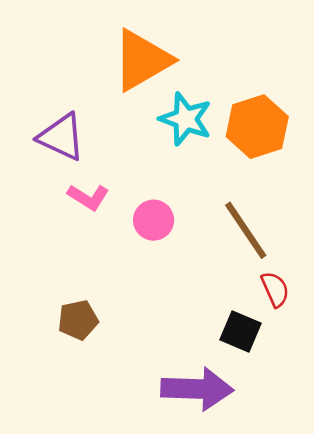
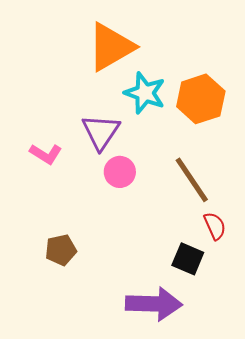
purple triangle: (61, 137) -> (101, 132), moved, turned 39
pink L-shape: (88, 197) -> (46, 154), moved

